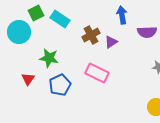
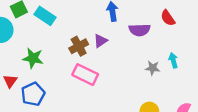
brown cross: (91, 35) -> (79, 46), moved
blue pentagon: (60, 85) -> (33, 94), moved

